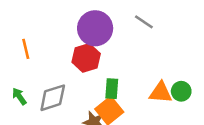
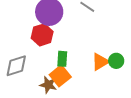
orange triangle: (161, 93) -> (100, 62), turned -36

